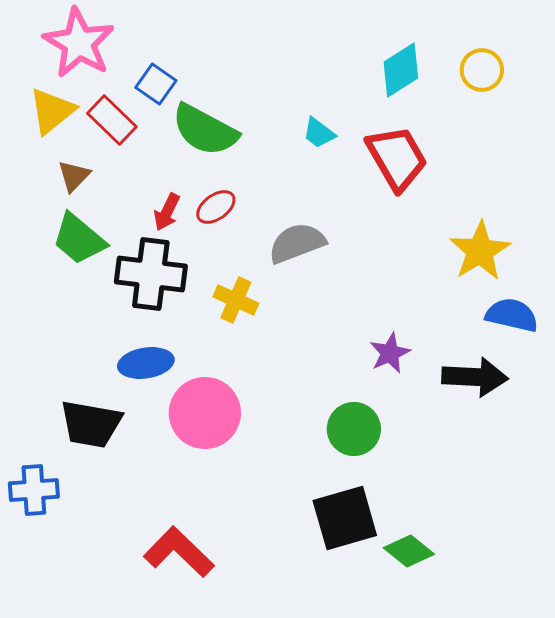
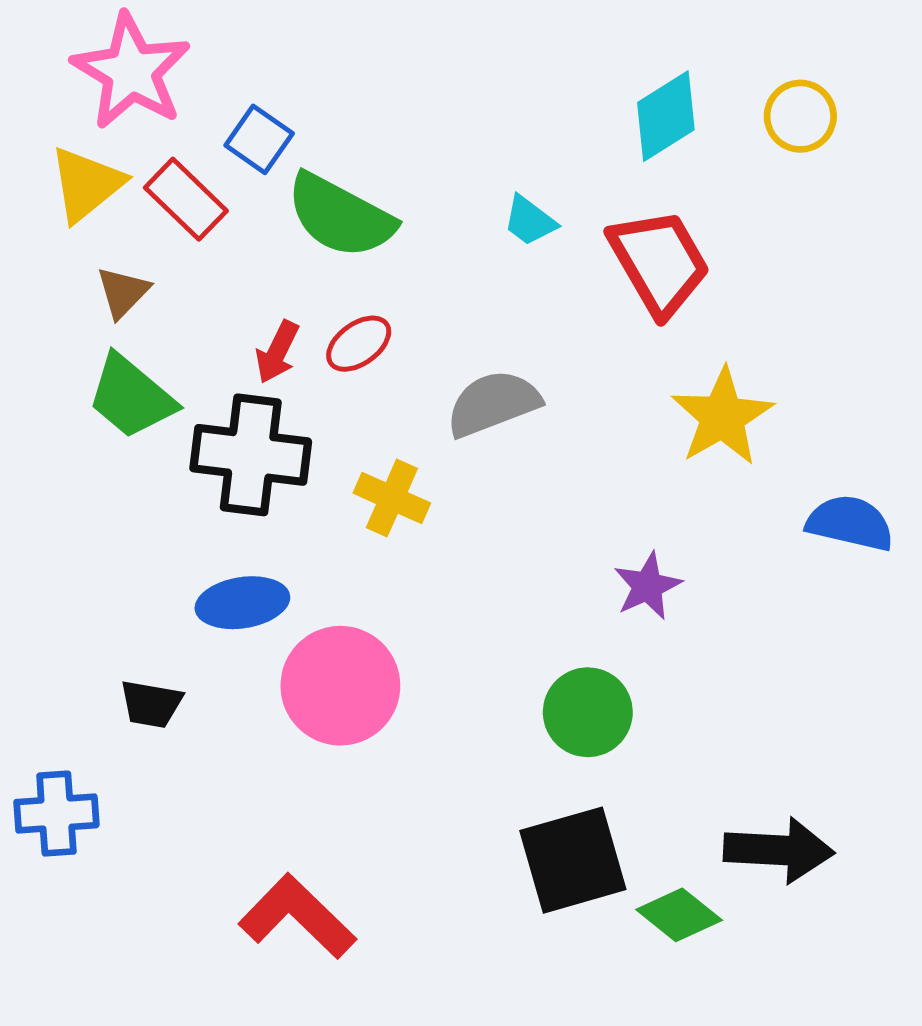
yellow star: (480, 251) -> (722, 417), moved
black arrow: (475, 377) -> (779, 850), moved
black trapezoid: (91, 424) -> (151, 704), size x0.6

